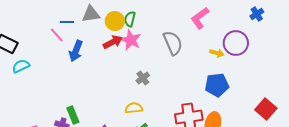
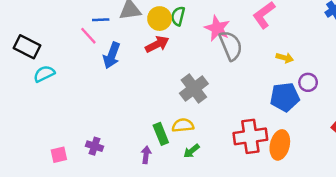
pink star: (131, 40) -> (217, 28), moved
purple circle: (236, 43) -> (308, 82), moved, size x0.6
gray cross: (143, 78) -> (194, 88), size x1.6
green rectangle: (73, 115) -> (161, 134), moved

